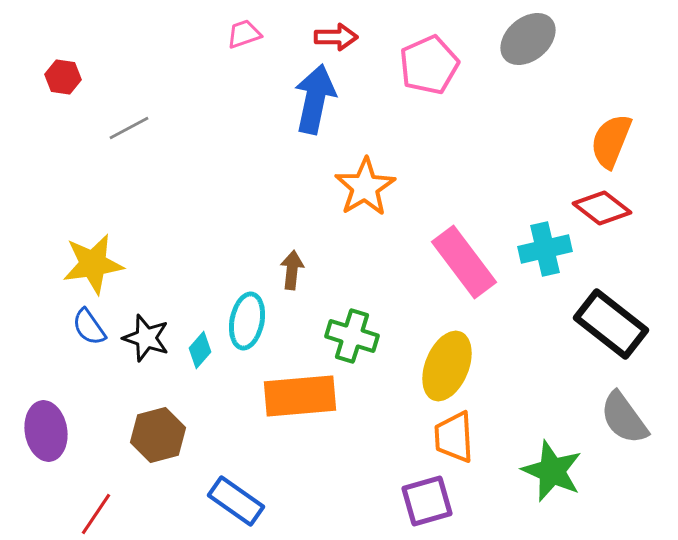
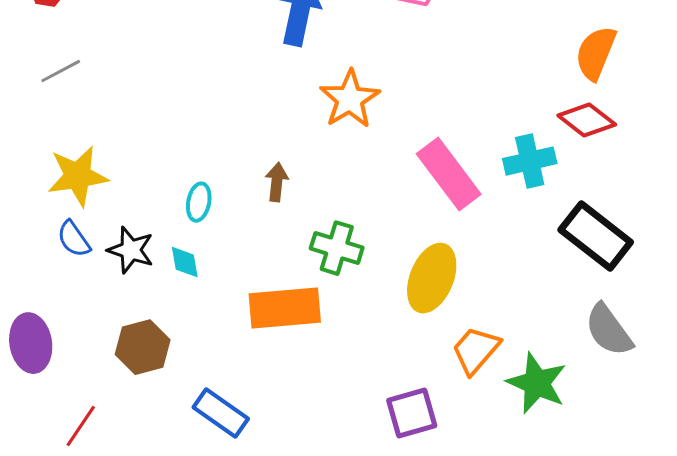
gray line: (129, 128) -> (61, 71), moved
cyan ellipse: (247, 321) -> (199, 202), moved, size x0.7
cyan diamond: (200, 350) -> (185, 262), turned -51
orange trapezoid: (454, 437) -> (476, 350), moved, turned 44

